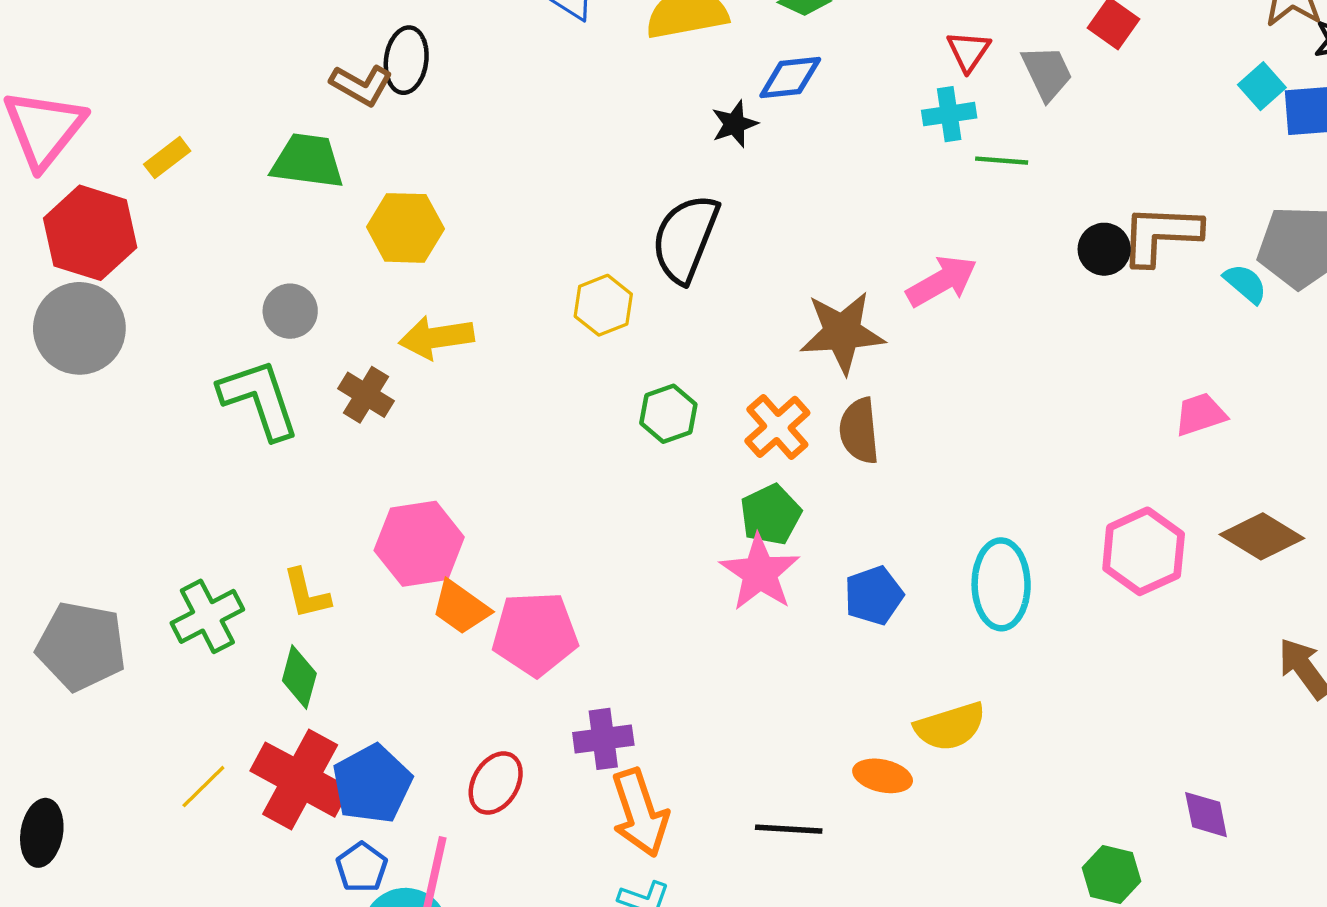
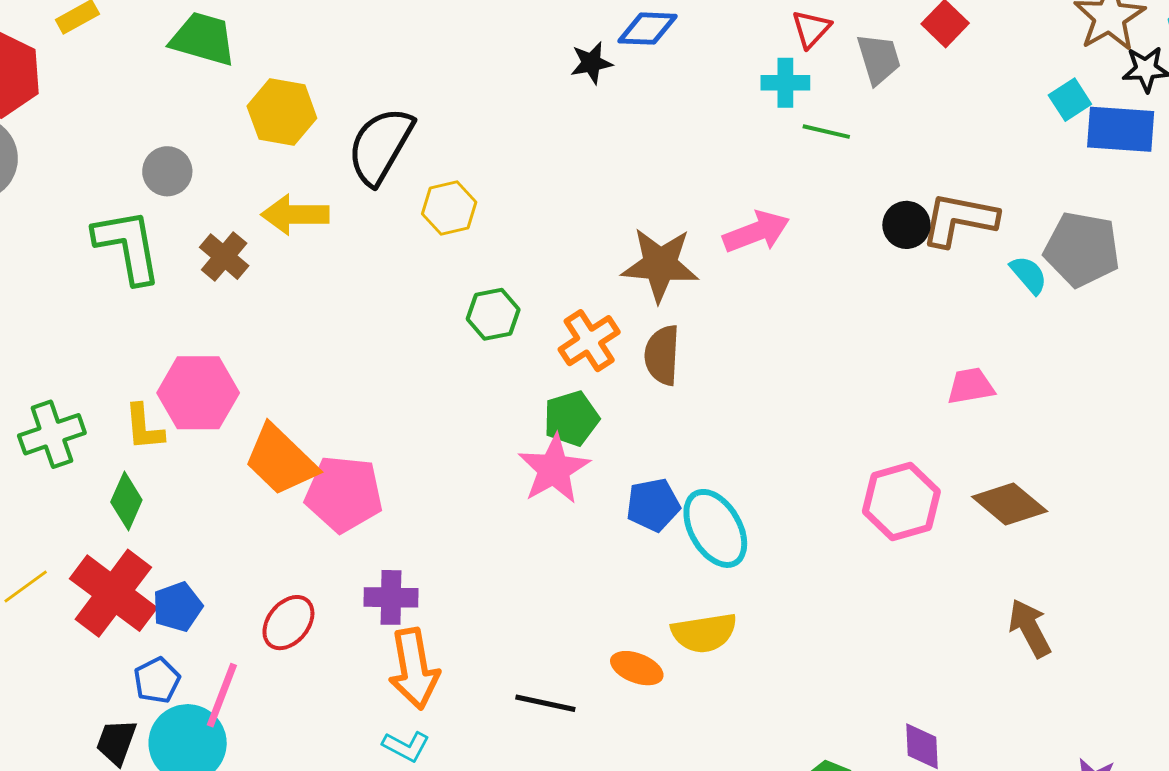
black semicircle: (685, 238) -> (380, 146), moved
pink hexagon: (419, 544) -> (198, 393), moved
cyan ellipse: (1001, 584) -> (715, 528), moved, turned -38
orange trapezoid: (461, 607) -> (281, 460), size x1.4
blue pentagon: (372, 784) -> (177, 607), size x0.7

